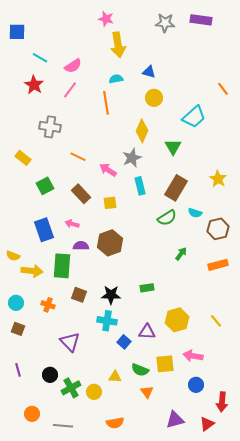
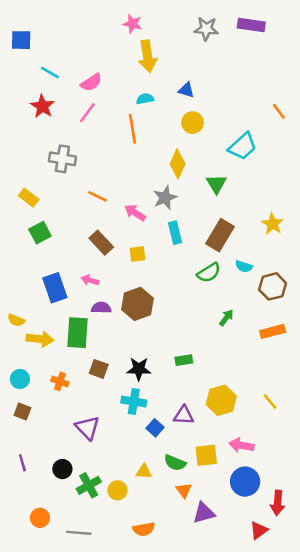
green square: (45, 186) -> (40, 233), moved
blue circle: (196, 385) -> (245, 482), size x1.5
purple triangle: (175, 420) -> (204, 513), moved

